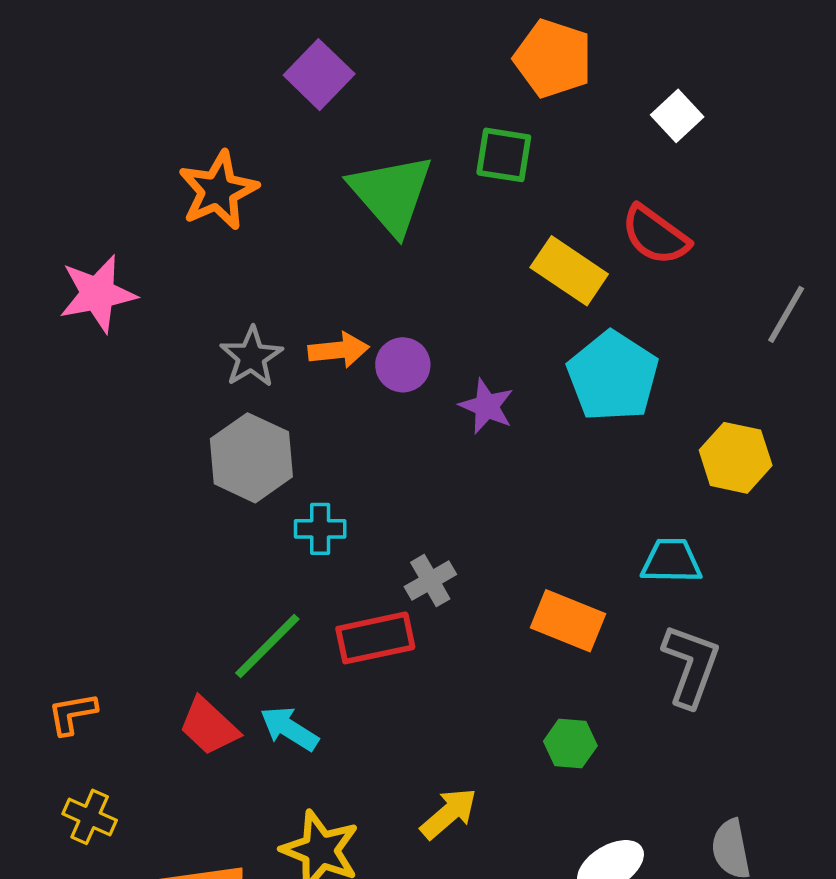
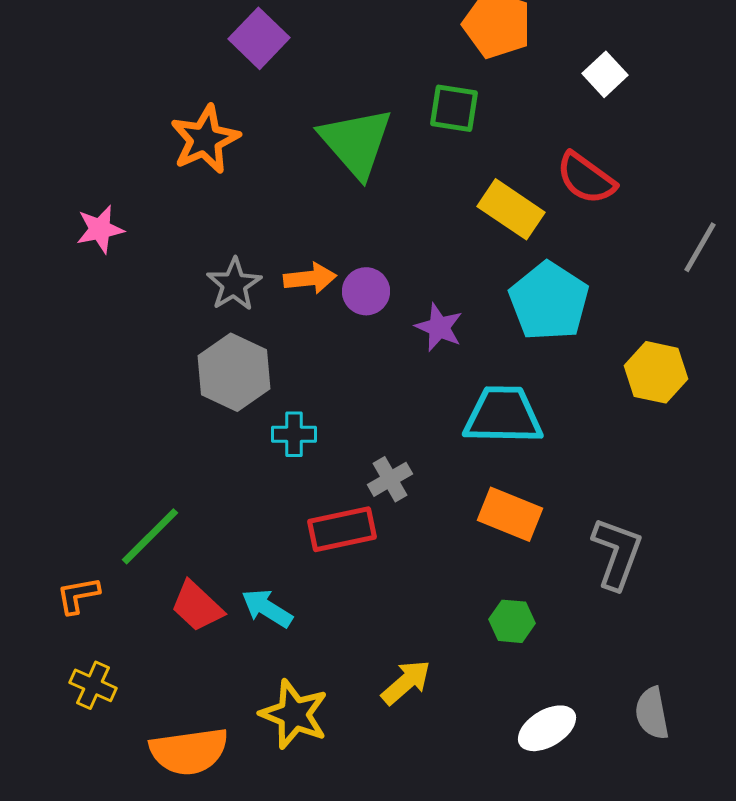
purple square: (319, 75) -> (259, 38), moved
pink star: (98, 294) -> (100, 229), size x0.7
cyan trapezoid: (671, 561) -> (503, 415), moved, size x1.5
green line: (267, 646) -> (150, 536), moved

